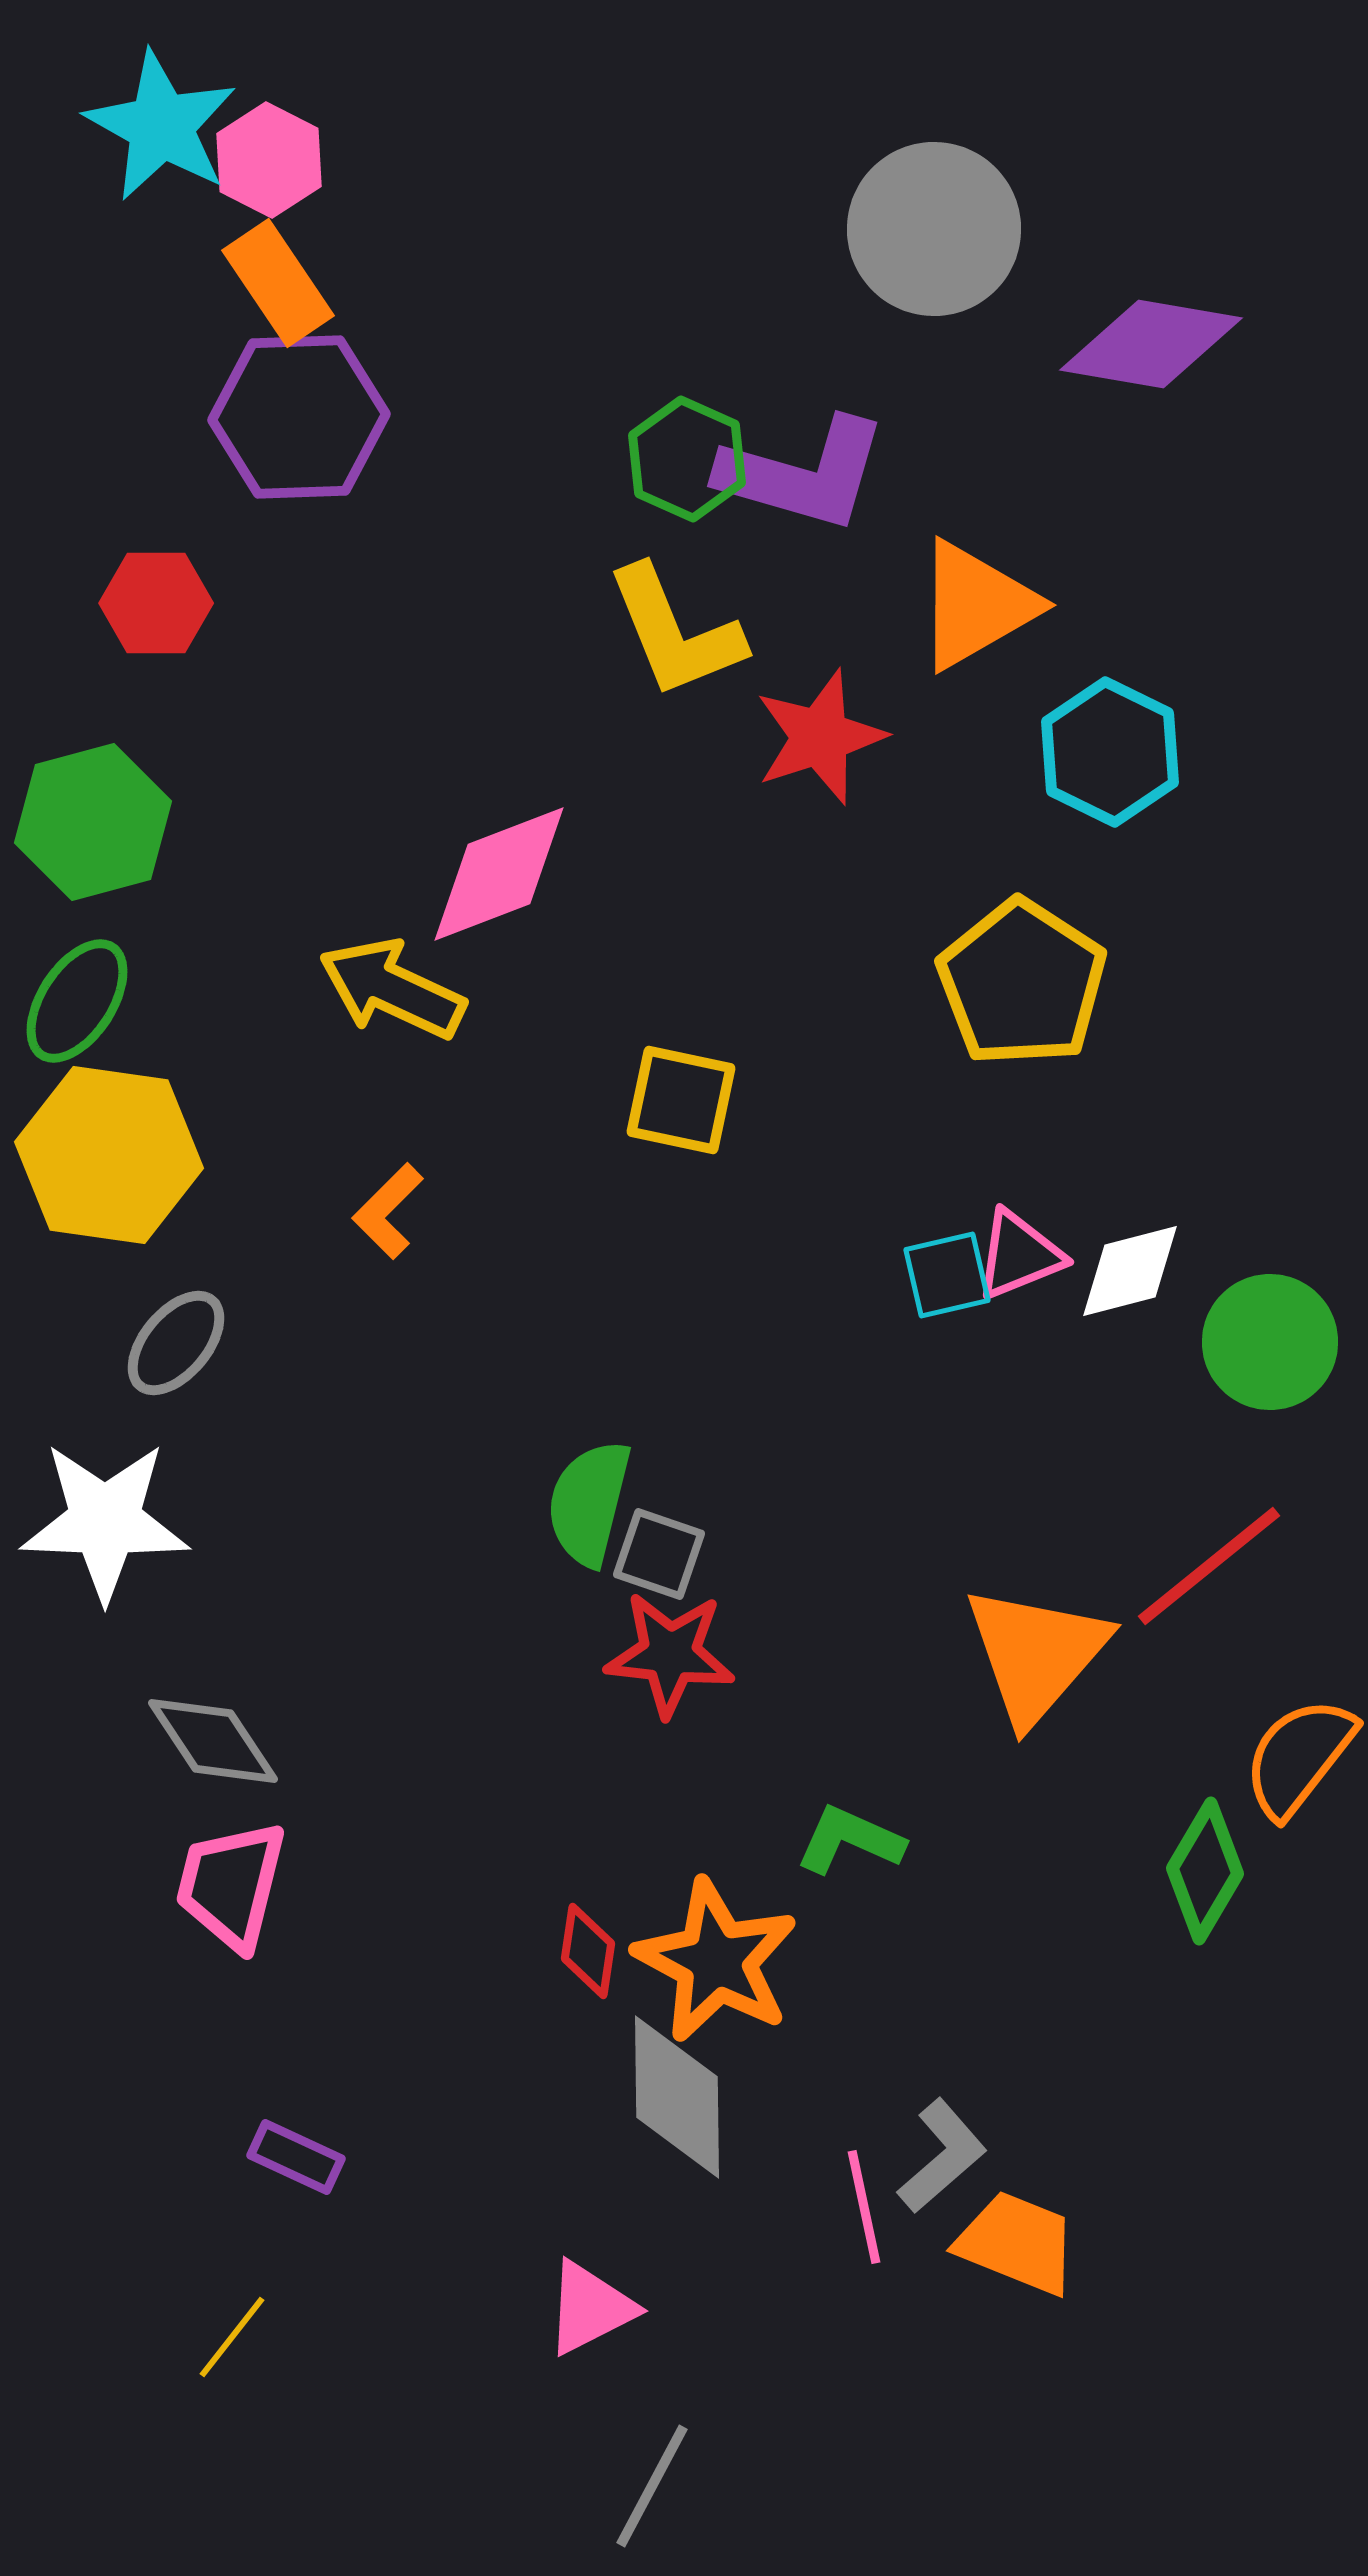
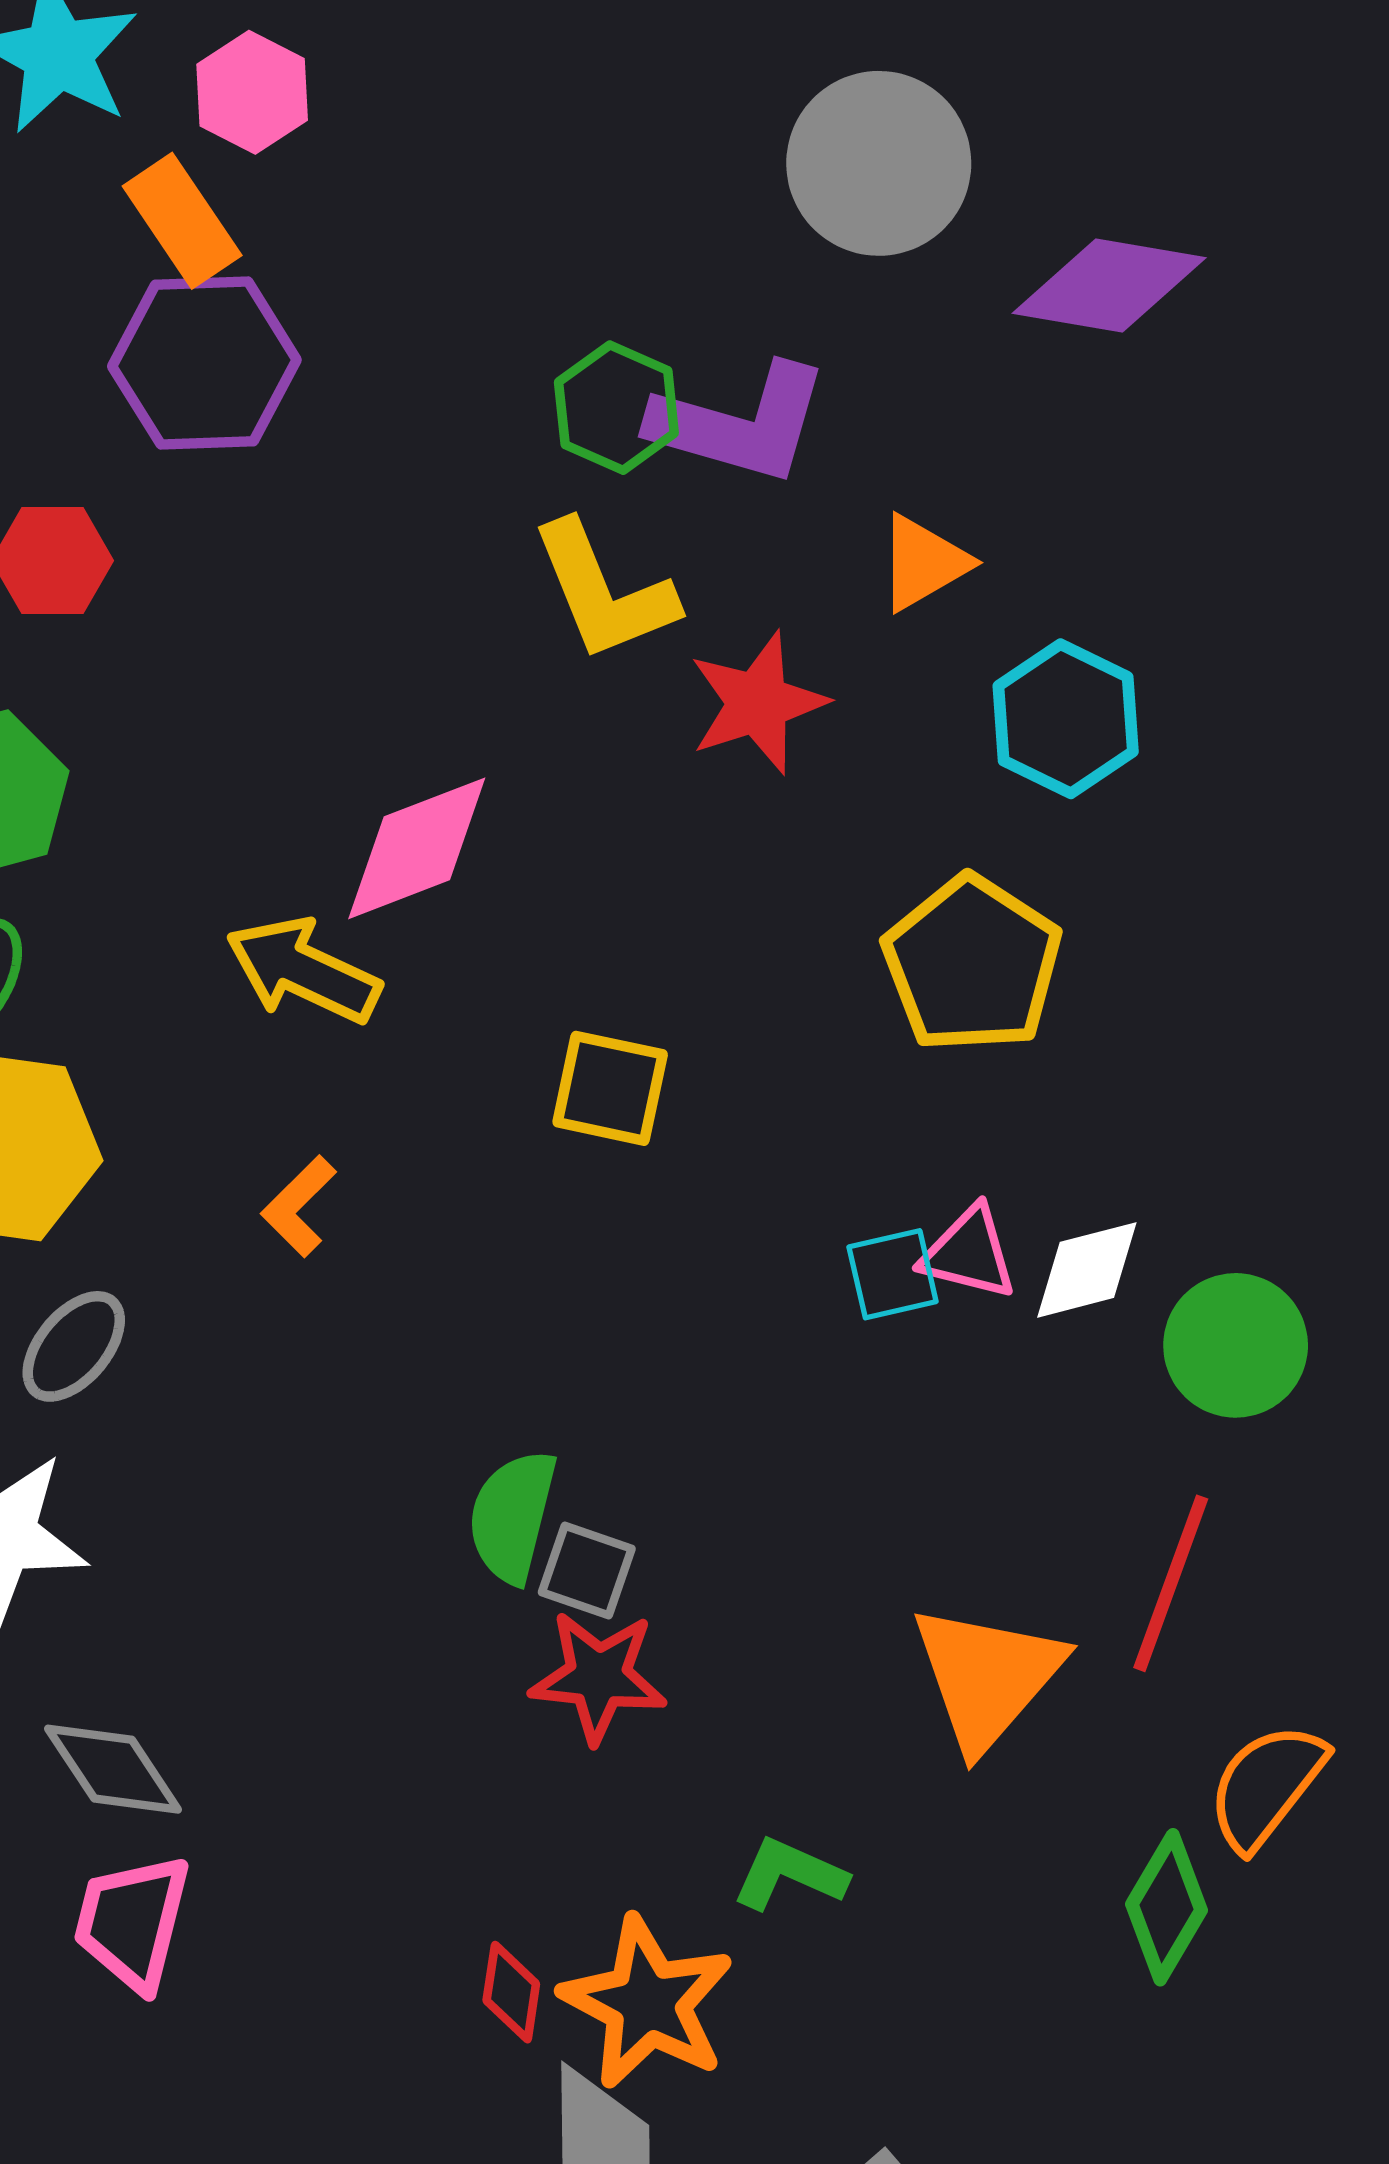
pink hexagon: (269, 160) -> (252, 92), moved
orange triangle: (976, 605) -> (923, 563), size x0.7
pink triangle: (1019, 1255) -> (969, 1253), turned 36
red line: (1209, 1566) -> (1171, 1583), turned -31

